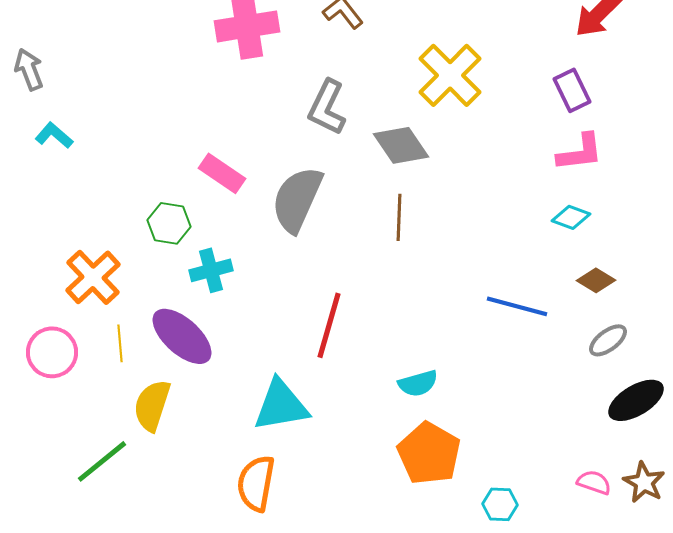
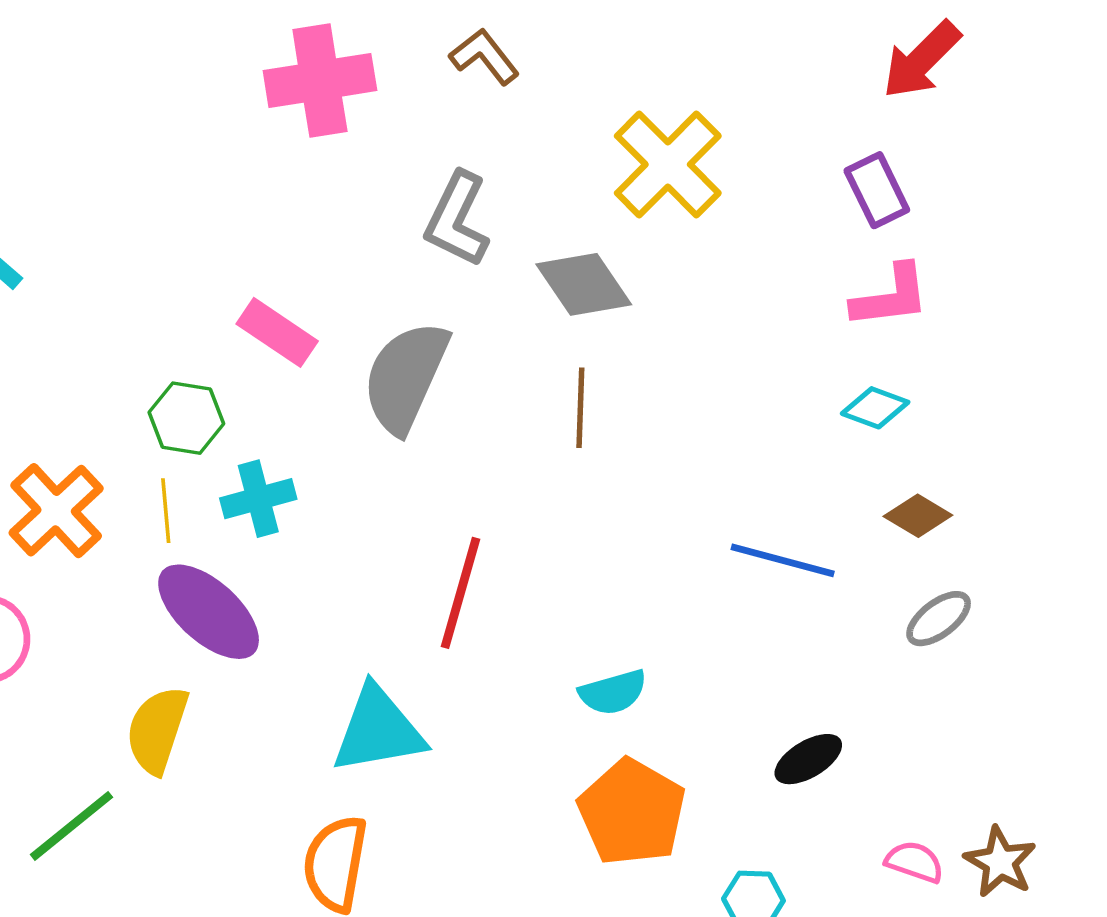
yellow line: (120, 343) -> (166, 511), moved
black ellipse: (636, 400) -> (808, 759), moved, size x0.7

